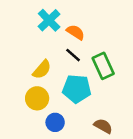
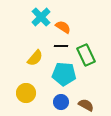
black line: (73, 55) -> (61, 46), turned -40
yellow circle: (37, 98) -> (26, 93), moved
blue circle: (55, 122) -> (61, 102), moved

